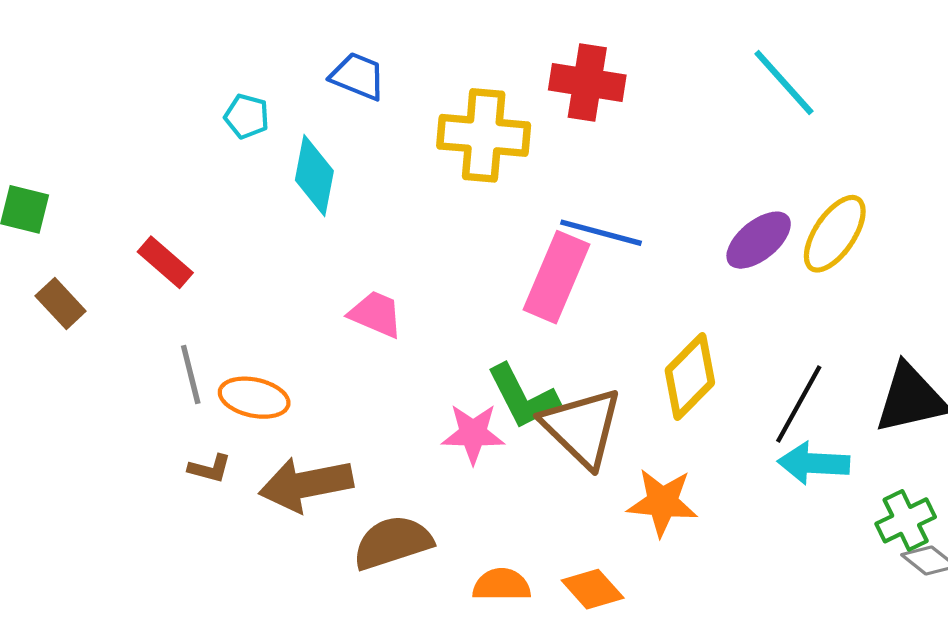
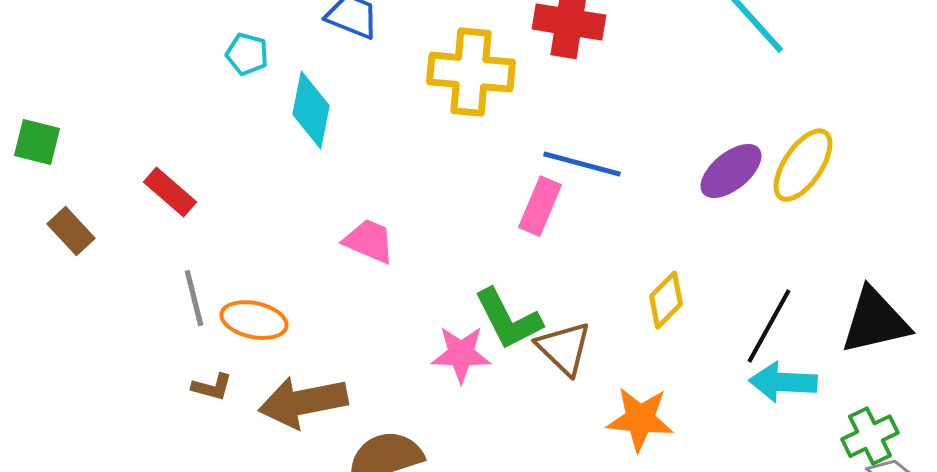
pink rectangle: (557, 277) -> (540, 206), size x0.7
yellow diamond: (690, 377) -> (666, 300), size x0.7
brown triangle: (582, 427) -> (564, 348), size x0.7

